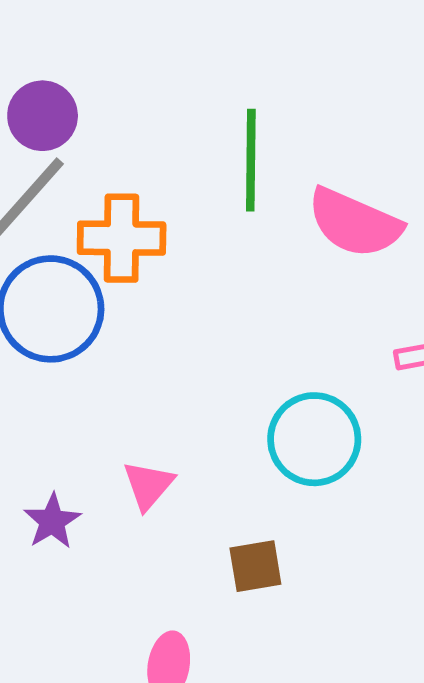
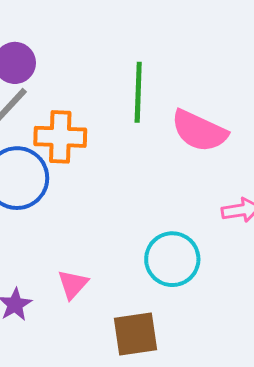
brown square: (255, 566) -> (136, 334), size x1.4

